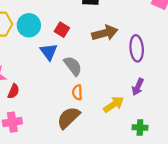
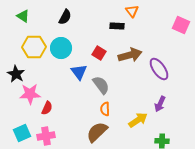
red square: (62, 30) -> (99, 53), moved
purple ellipse: (137, 48) -> (159, 69), turned -30

